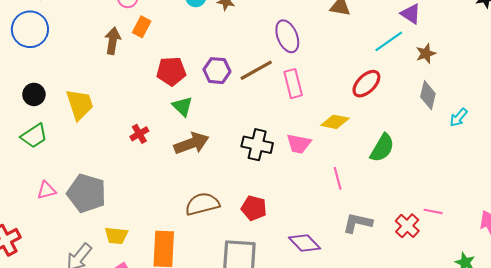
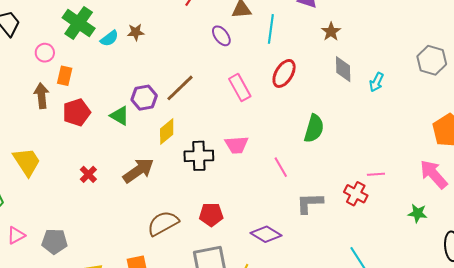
purple ellipse: (287, 36) -> (221, 36), moved, size x0.7
cyan line: (389, 41) -> (271, 29), moved, turned -32
red pentagon: (171, 71) -> (77, 112), moved
pink rectangle: (293, 84) -> (240, 88), moved
green triangle: (182, 106) -> (120, 116), moved
yellow diamond: (335, 122) -> (167, 132), moved, turned -36
pink triangle: (47, 190) -> (16, 235), moved
gray pentagon: (87, 193) -> (54, 241), size x0.7

